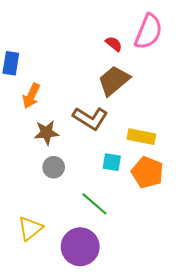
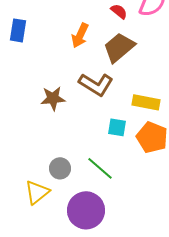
orange arrow: (31, 96) -> (80, 35), moved
gray circle: (54, 167) -> (60, 168), moved

